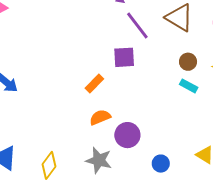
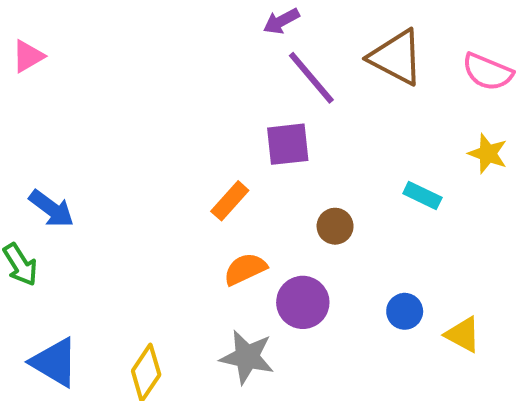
brown circle: (188, 62) -> (335, 226), moved
blue circle: (161, 164) -> (405, 311), moved

